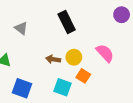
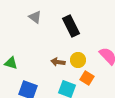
gray triangle: (21, 28) -> (35, 17), moved

